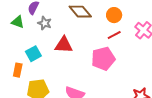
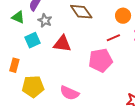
orange circle: (114, 15) -> (123, 16), moved
cyan square: (33, 54) -> (32, 40), moved

